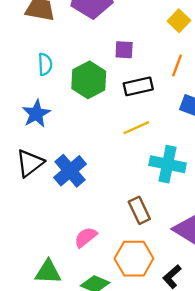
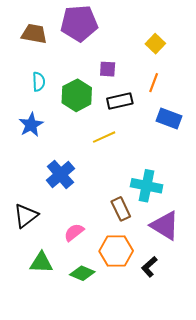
yellow line: (136, 128) -> (104, 137), moved
black triangle: (30, 163) -> (26, 216), moved
cyan cross: (168, 164) -> (147, 186), moved

